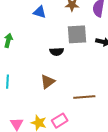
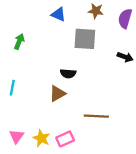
gray square: (77, 34) -> (85, 39), moved
black semicircle: (57, 52) -> (68, 73), moved

